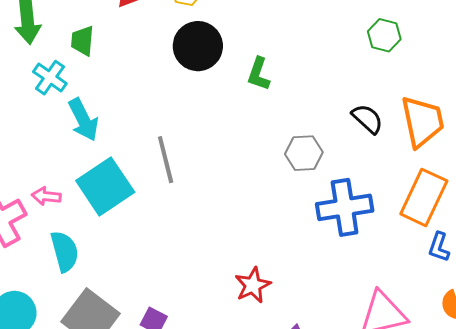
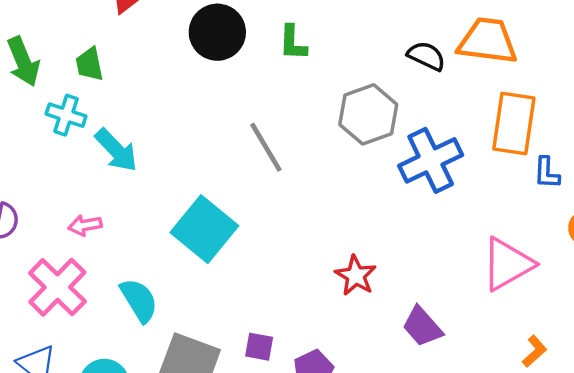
orange trapezoid: (422, 121) -> (488, 41), turned -54
gray hexagon: (304, 153) -> (368, 114), size x1.4
gray line: (166, 160) -> (266, 147), moved
cyan square: (105, 186) -> (204, 229), moved
pink arrow: (46, 196) -> (85, 225), moved

